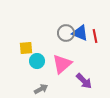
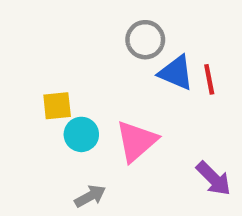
gray circle: (66, 33) -> (145, 40), moved
purple arrow: (84, 81) -> (214, 179), moved

